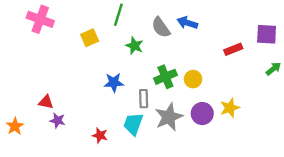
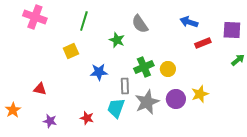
green line: (118, 15) -> (84, 21), moved
blue arrow: (187, 23) -> (189, 22), moved
yellow square: (90, 38) -> (71, 51), moved
purple star: (57, 120) -> (50, 121), moved

